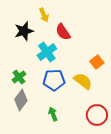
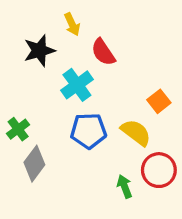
green cross: (19, 77) -> (18, 129), moved
green arrow: (53, 114) -> (124, 186), moved
red circle: (97, 115) -> (159, 170), moved

